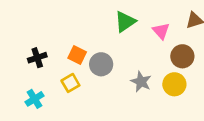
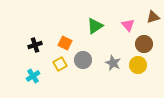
green triangle: (125, 22) -> (95, 26), moved
gray circle: (101, 64) -> (83, 60), moved

